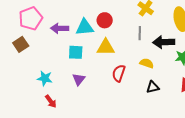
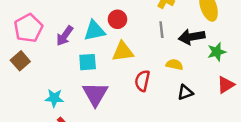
purple arrow: (60, 28) -> (65, 36), turned -48
purple triangle: (79, 79) -> (95, 94), size x1.6

